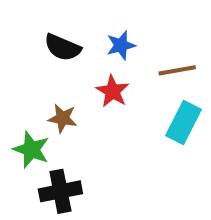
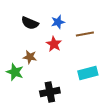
cyan rectangle: (183, 123) -> (88, 73), moved, turned 48
black cross: (60, 191) -> (50, 92), moved

